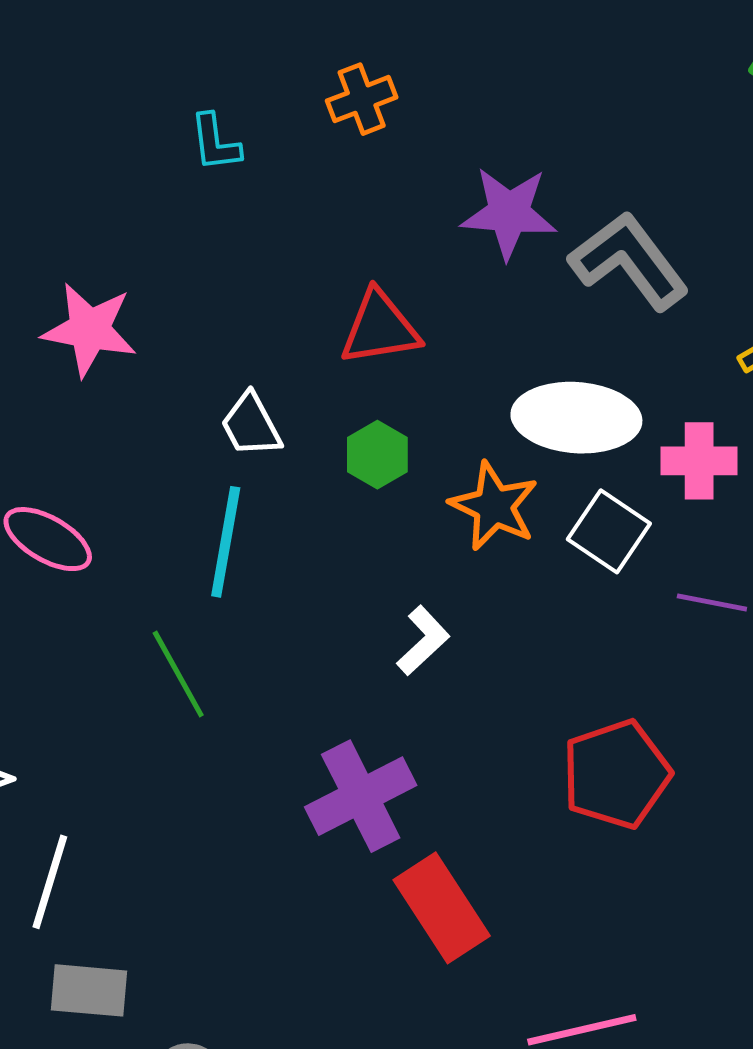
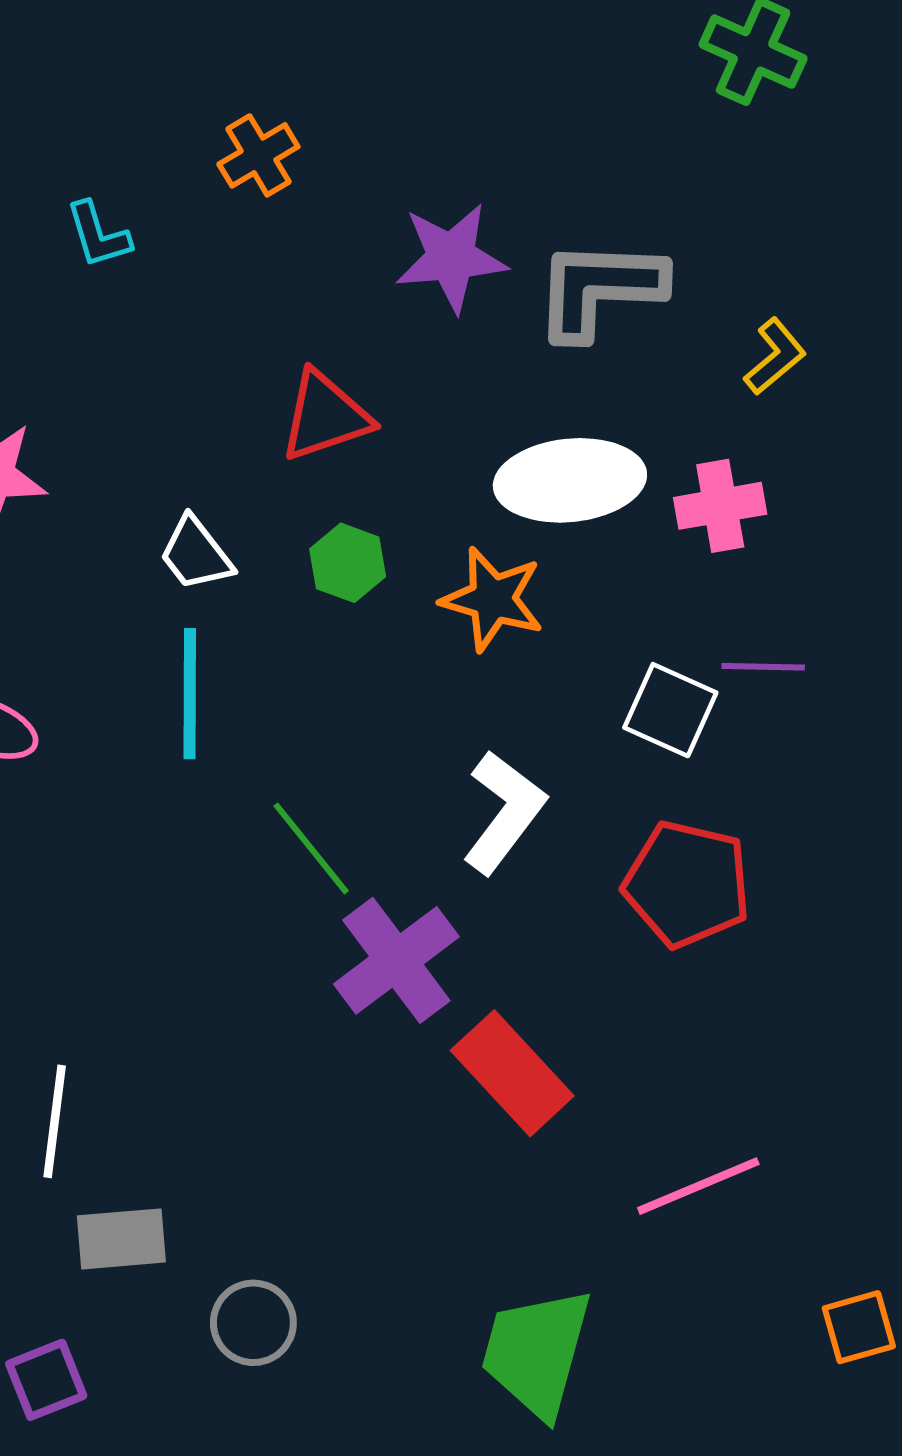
gray L-shape: (629, 261) -> (599, 289), turned -41
white square: (609, 531) -> (670, 710), moved
white L-shape: (423, 641) -> (504, 812), moved, size x1.5
green line: (178, 674) -> (311, 848), moved
red pentagon: (616, 774) -> (687, 884), turned -30

